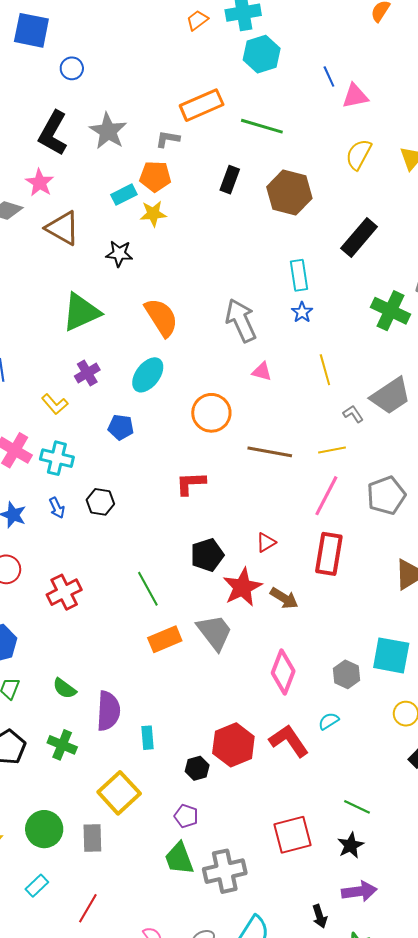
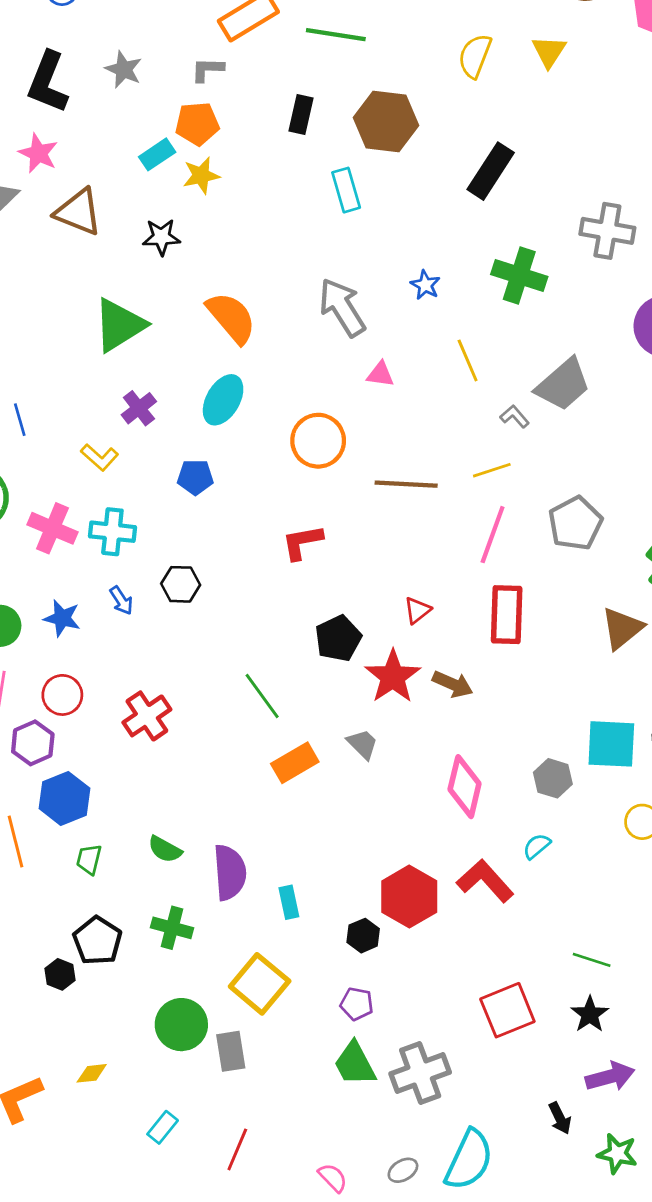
gray star: (108, 131) -> (124, 69), size x0.7
cyan rectangle: (299, 275) -> (346, 190), moved
green cross: (391, 311) -> (519, 275), moved
gray trapezoid: (215, 632) -> (363, 744), size x0.6
green circle: (44, 829) -> (181, 1025), moved

